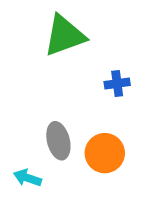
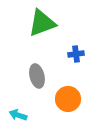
gray ellipse: (58, 141) -> (37, 76), moved

